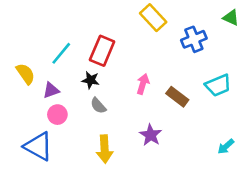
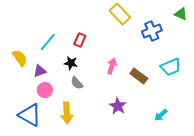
red rectangle: (102, 51) -> (80, 40), size x0.6
cyan arrow: (226, 146) -> (161, 115), moved
yellow arrow: (105, 149) -> (67, 113), moved

